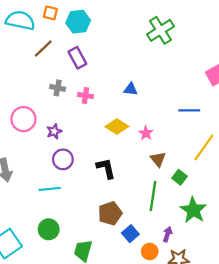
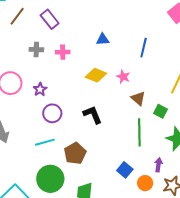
blue line: (189, 110) -> (144, 48), moved, turned -66
brown pentagon: (110, 213) -> (75, 153), moved
green circle: (49, 229) -> (50, 179), size x1.4

